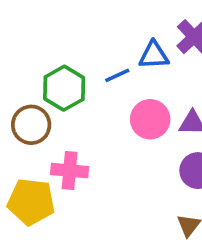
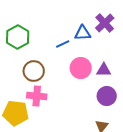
green hexagon: (64, 88) -> (18, 37), moved
brown circle: (31, 125) -> (34, 71), moved

